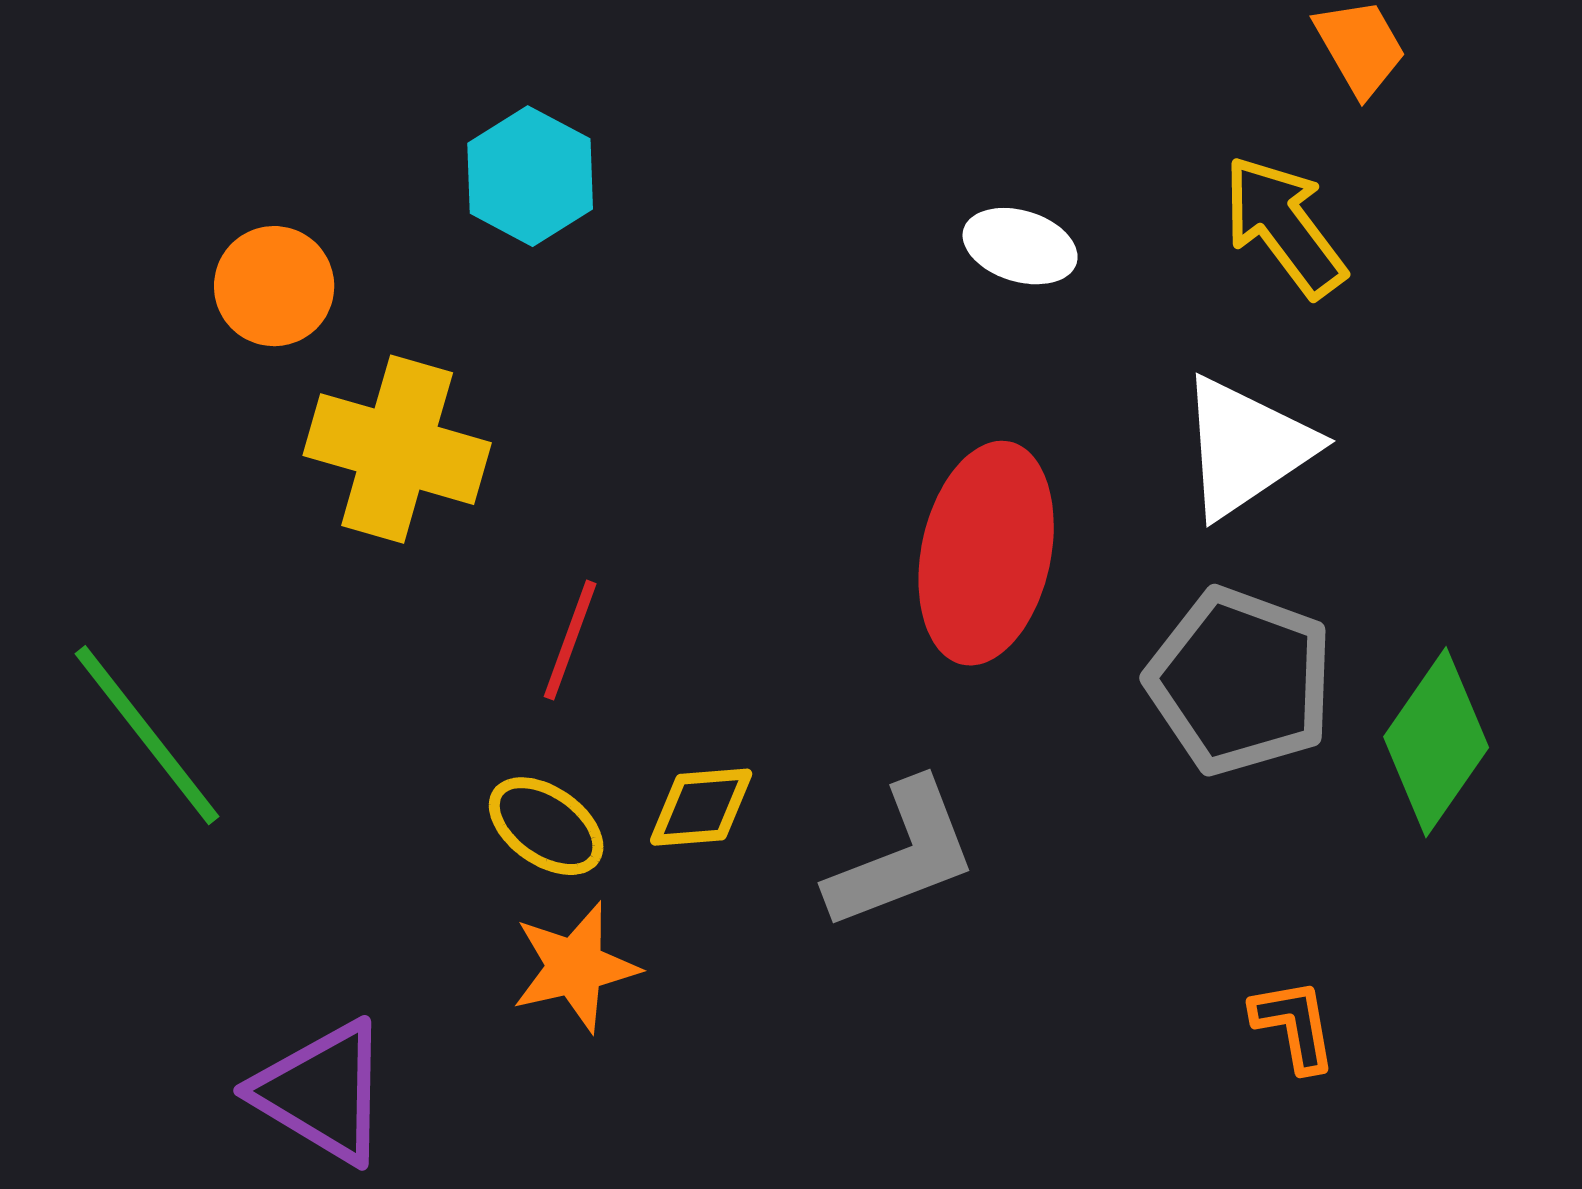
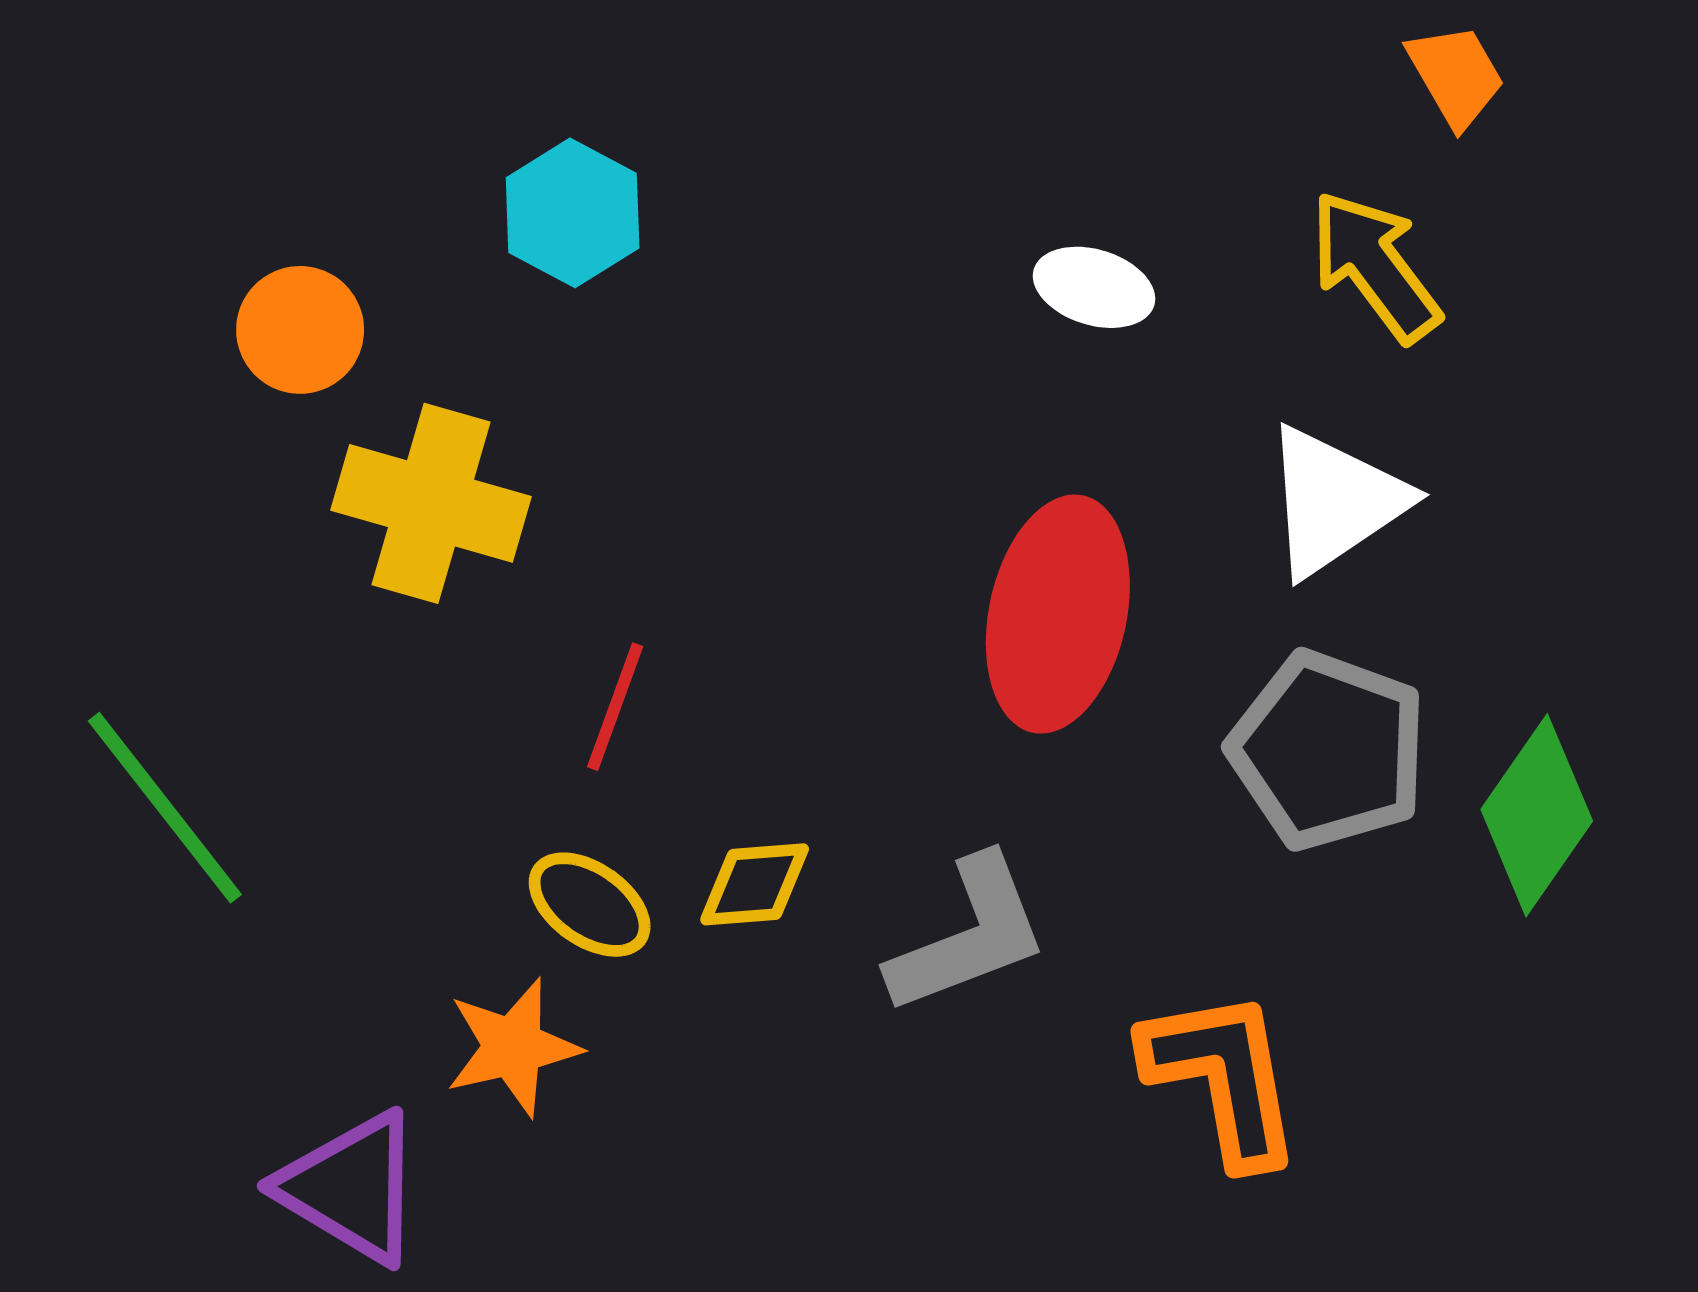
orange star: (575, 967) -> (513, 1047), moved
orange L-shape: (1294, 1025) -> (1223, 1077), moved, size x1.8

